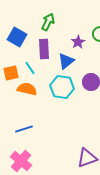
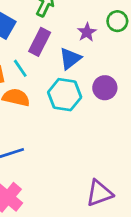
purple rectangle: (44, 49) -> (40, 42), turned 30

